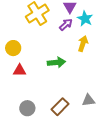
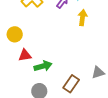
green arrow: (56, 62) -> (43, 66), moved

